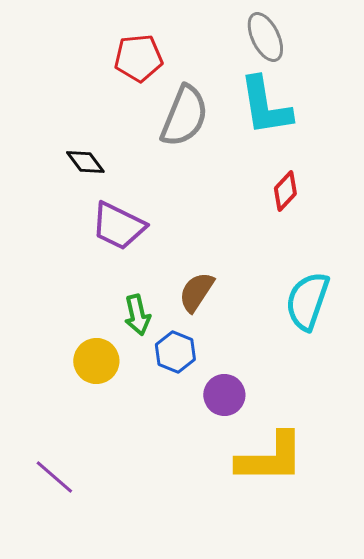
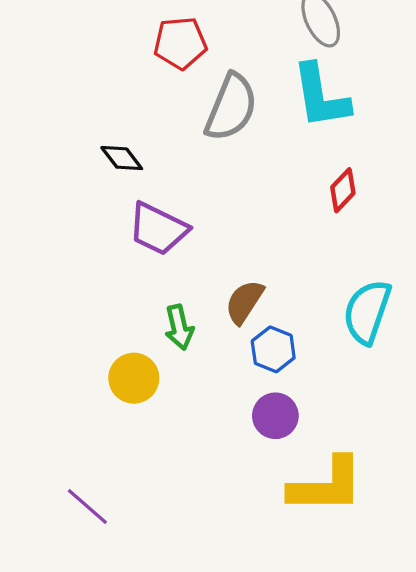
blue hexagon: (175, 352) -> (273, 349), moved

